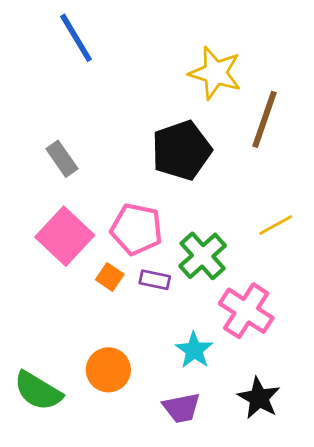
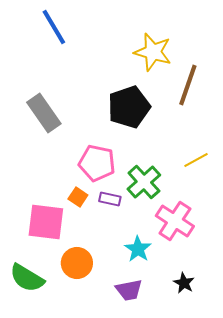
gray rectangle: (62, 159) -> (44, 113), size x1.5
pink square: (65, 236) -> (46, 222), moved, turned -36
black star: (259, 398) -> (184, 283), size x0.7

